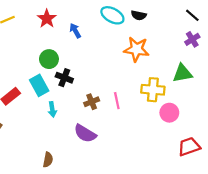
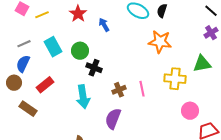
black semicircle: (139, 15) -> (162, 11), turned 96
cyan rectangle: (39, 85) -> (53, 47), moved
cyan arrow: (52, 109) -> (83, 97), size x1.6
pink circle: (169, 113) -> (190, 111), moved
purple semicircle: (85, 133) -> (113, 119), turned 80

